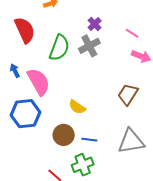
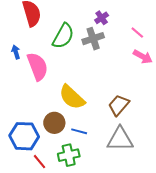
brown trapezoid: (128, 94) -> (119, 105), moved
yellow semicircle: (77, 107) -> (72, 97), size x1.6
blue hexagon: (26, 114) -> (24, 136), moved

